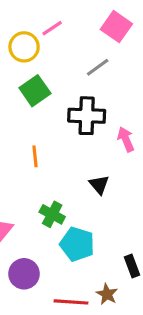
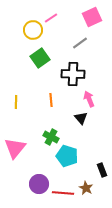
pink square: (116, 27) -> (92, 17), turned 30
pink arrow: (126, 139) -> (89, 99), moved
orange line: (35, 156) -> (51, 100), moved
purple circle: (24, 274) -> (39, 184), moved

